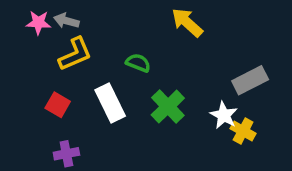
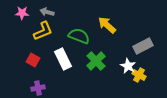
gray arrow: (66, 21) -> (47, 12), moved
yellow arrow: (187, 23) -> (107, 25), moved
green semicircle: (138, 63) -> (79, 36), size x1.5

